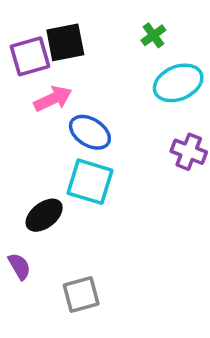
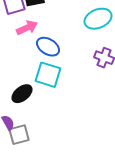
gray square: (81, 295) -> (19, 135), moved

